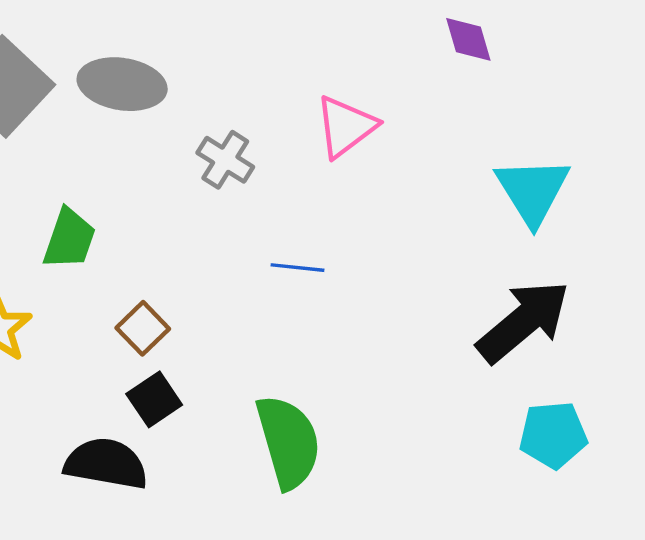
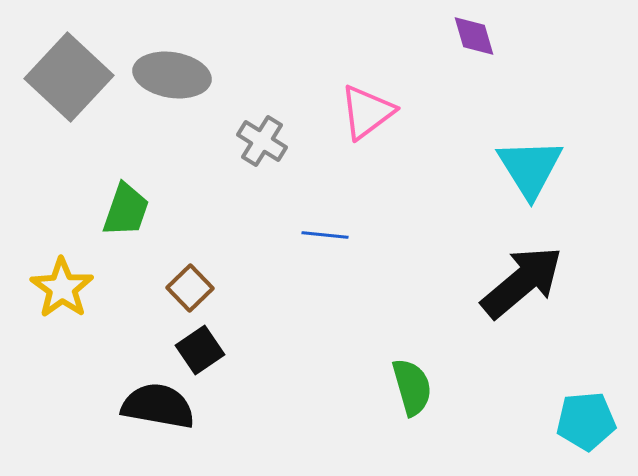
cyan pentagon: (553, 435) -> (586, 421), moved
green semicircle: (288, 442) -> (412, 387), moved, size x0.7

